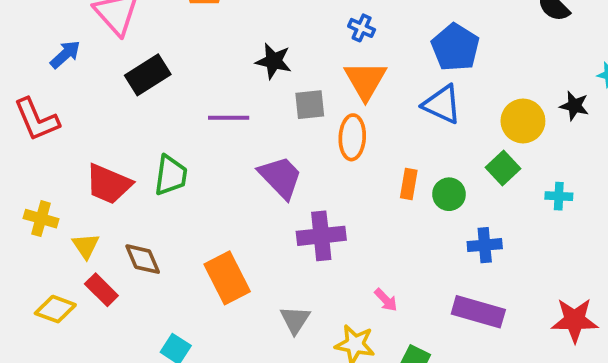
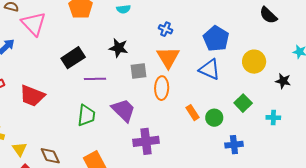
black rectangle: (148, 75) -> (73, 58), moved
black star: (574, 106) -> (283, 81), moved
yellow circle: (523, 121) -> (254, 62), moved
green trapezoid: (171, 175) -> (86, 115), moved
red trapezoid: (109, 184) -> (32, 96), moved
orange rectangle: (409, 184) -> (192, 113), turned -42

